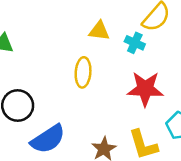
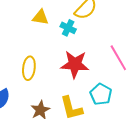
yellow ellipse: (83, 72) -> (29, 68), moved

